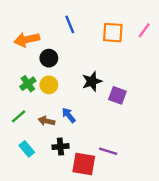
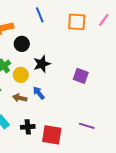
black star: (92, 81) -> (42, 64), moved
yellow circle: (49, 85) -> (21, 75), moved
black cross: (60, 147) -> (28, 127), moved
purple line: (108, 151) -> (87, 126), moved

